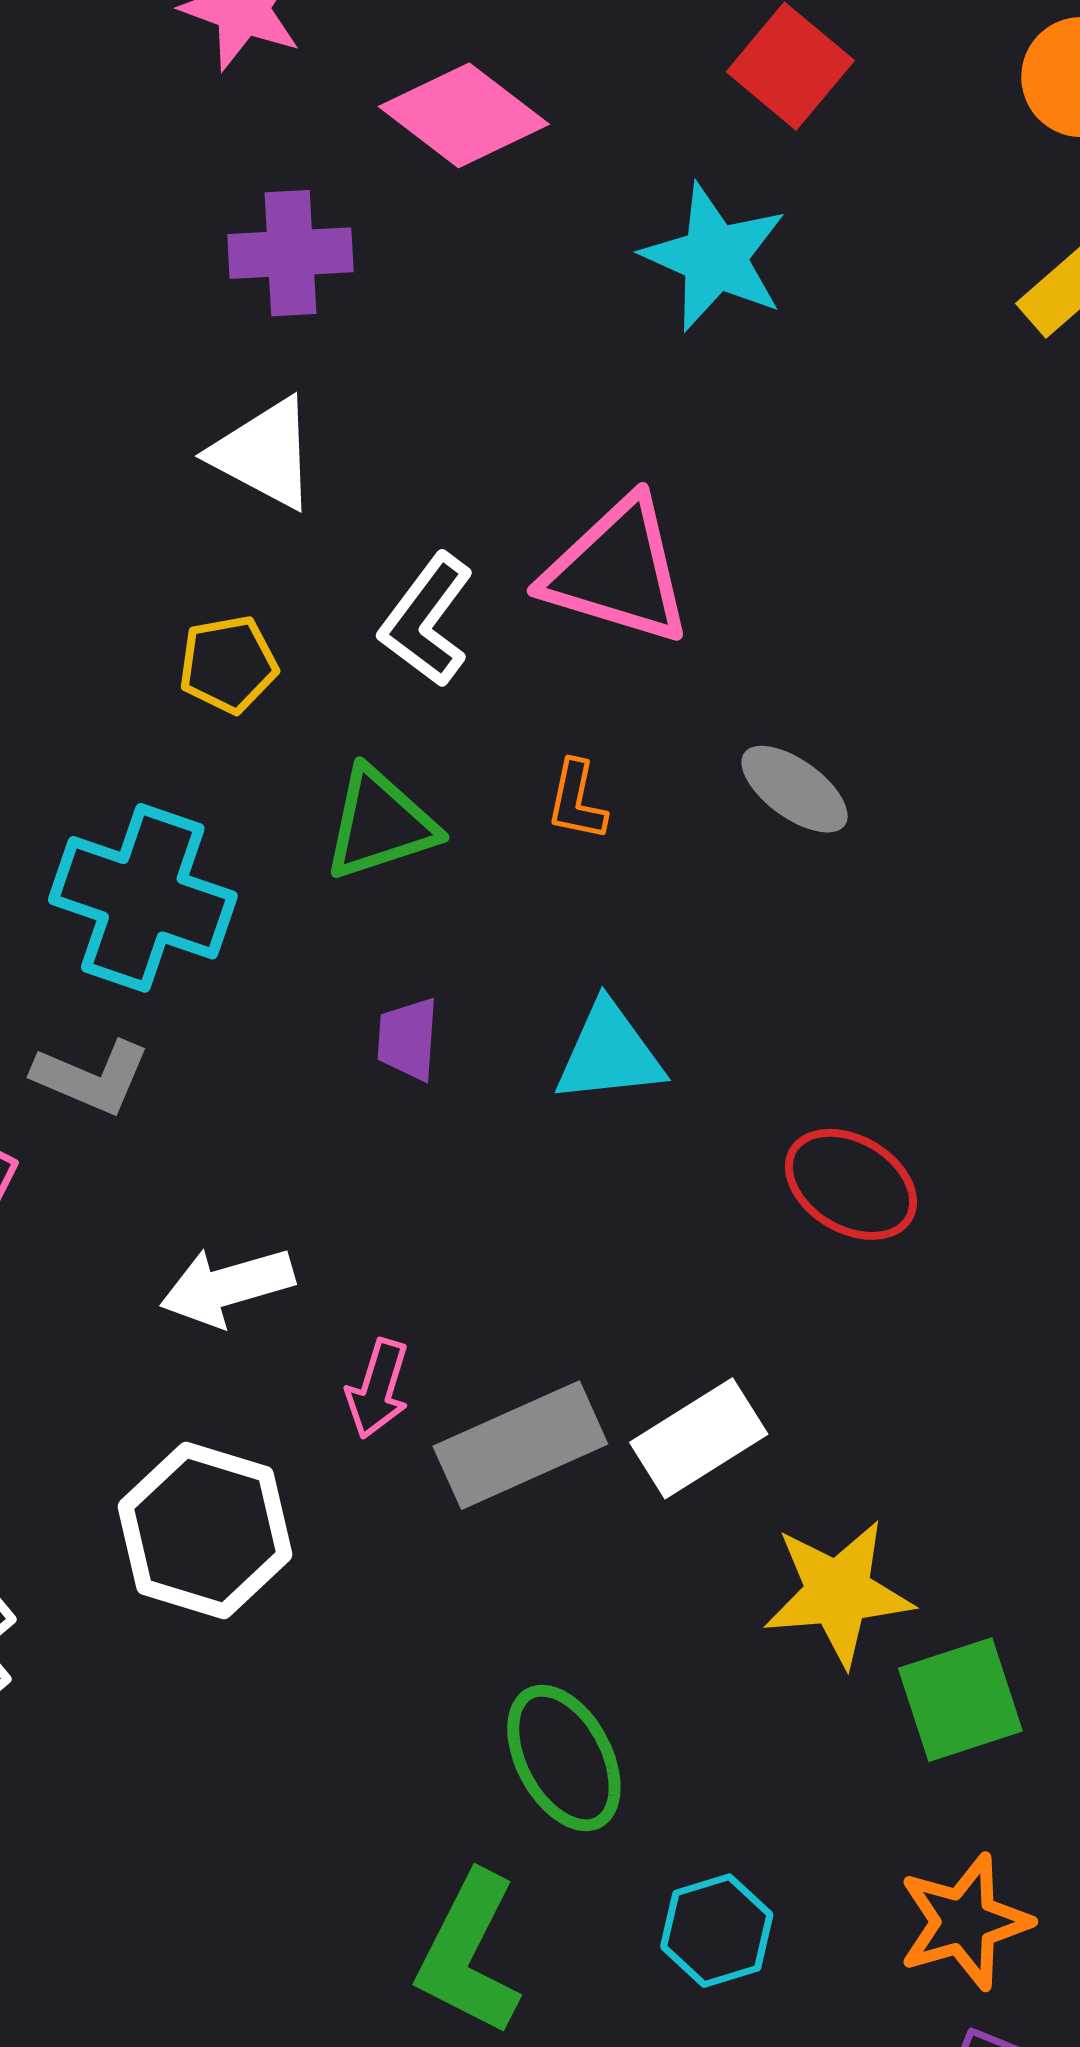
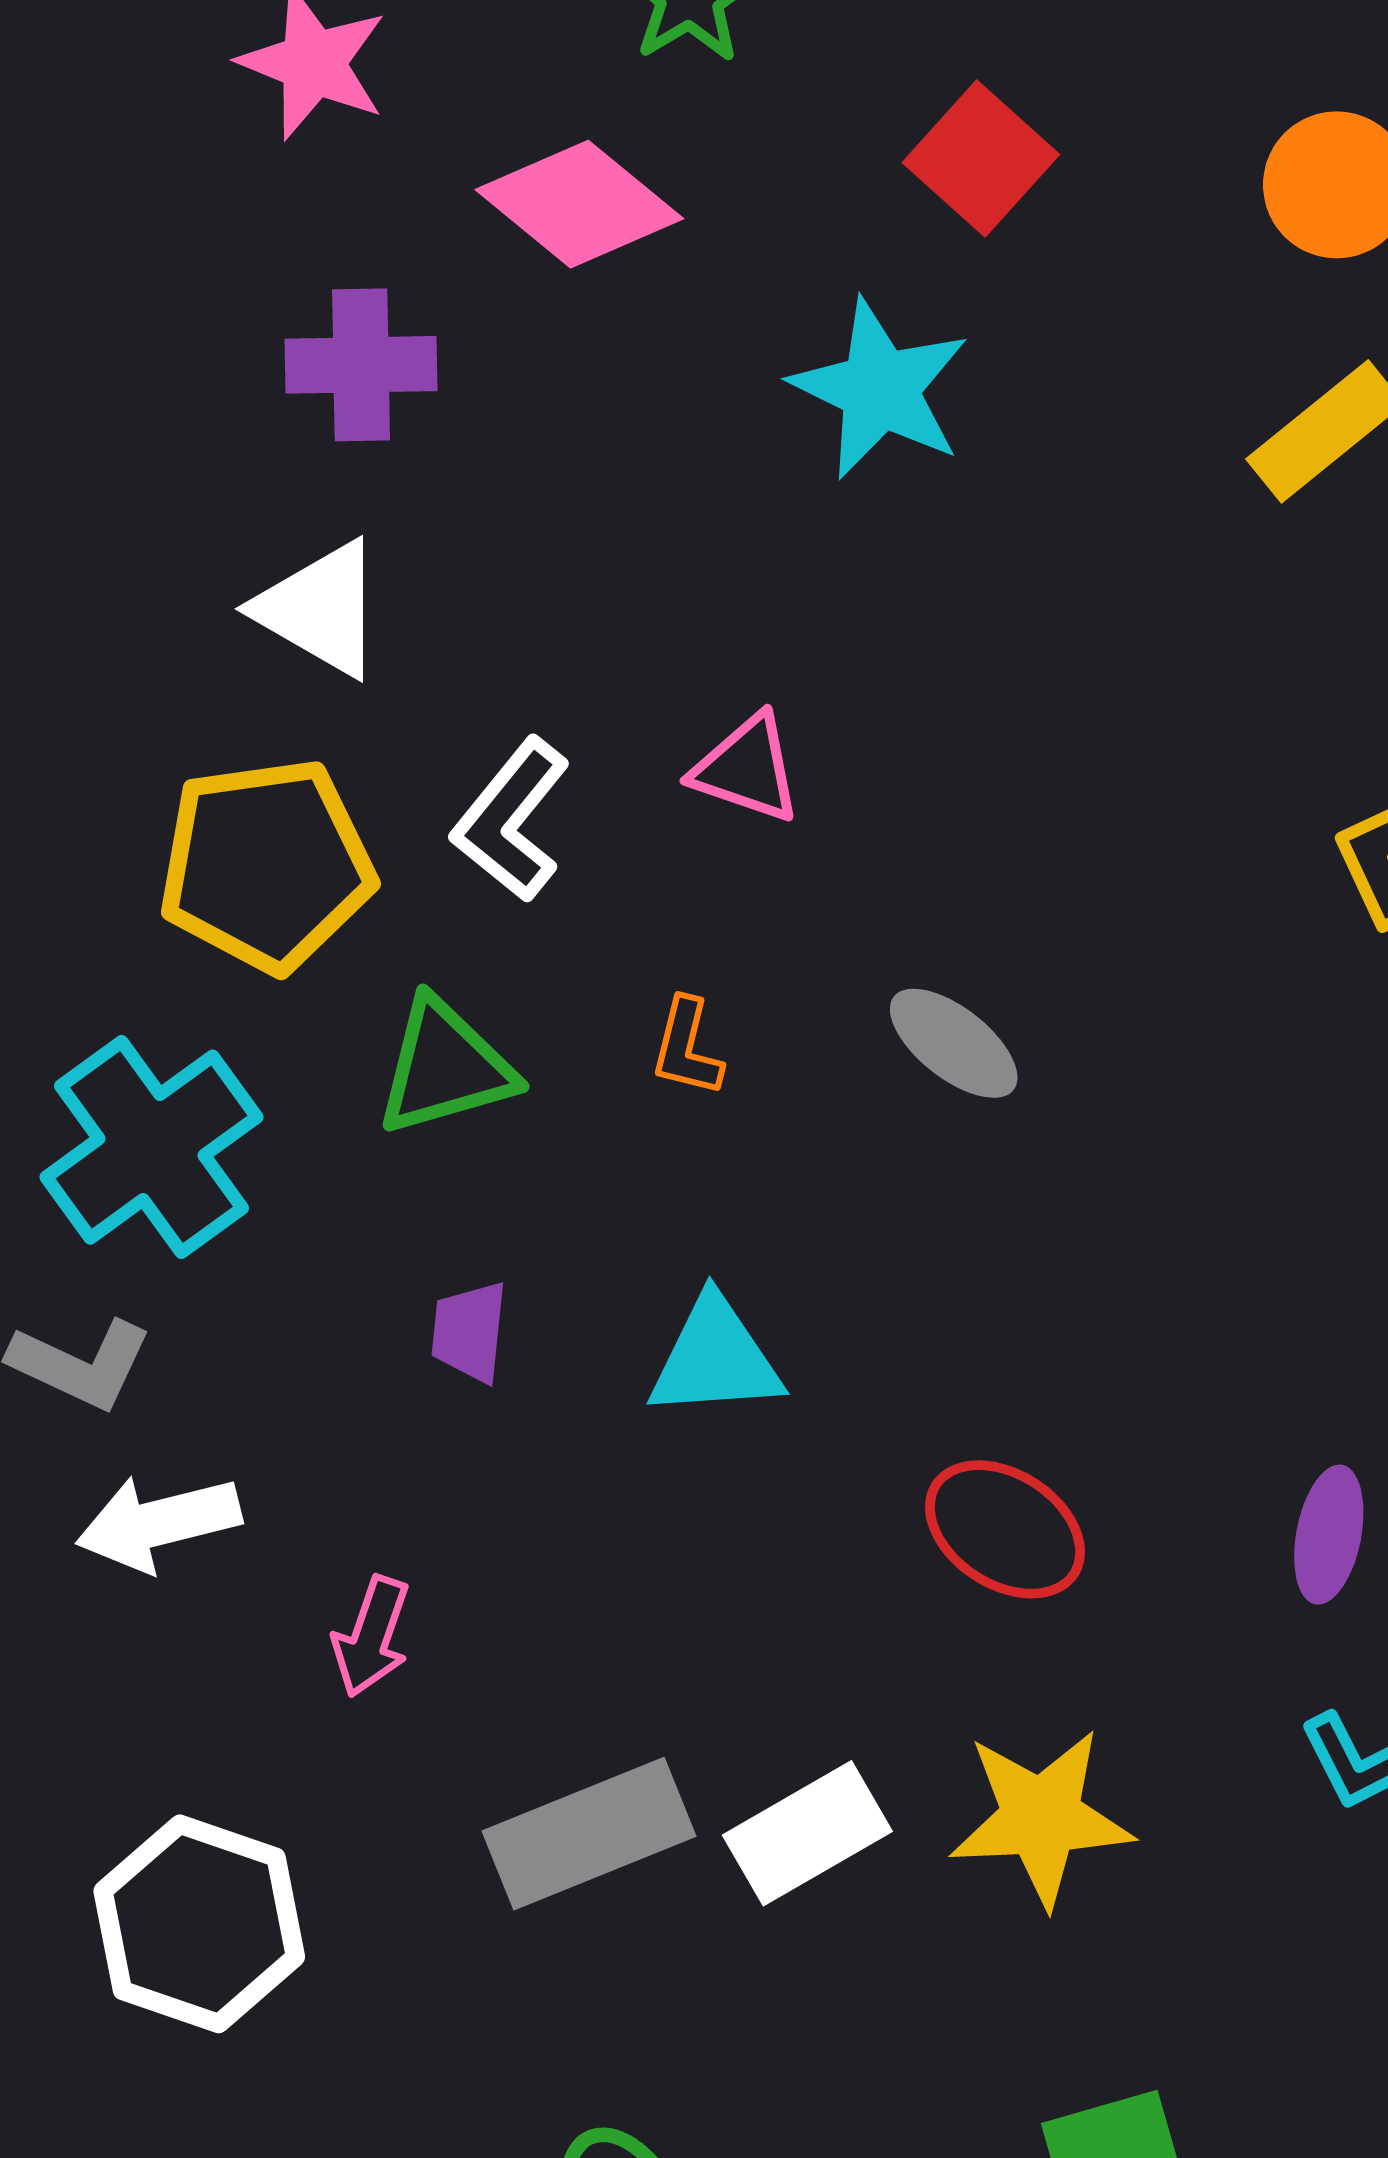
pink triangle: (617, 571) -> (747, 769), size x0.6
yellow pentagon: (228, 664) -> (266, 865), size x1.8
cyan cross: (143, 898) -> (151, 1147), turned 33
white arrow: (227, 1286) -> (158, 1523), moved
pink arrow: (378, 1389) -> (371, 1637), moved
yellow star: (838, 1593) -> (1041, 1818), moved

